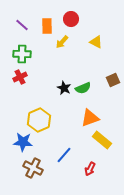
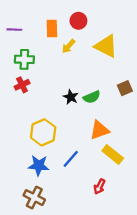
purple line: (22, 25) -> (14, 30), moved, turned -40
yellow triangle: (96, 42) -> (106, 46), size x1.6
blue star: (23, 142) -> (39, 166), moved
blue line: (64, 155) -> (71, 159), moved
brown cross: (33, 168) -> (34, 198), moved

